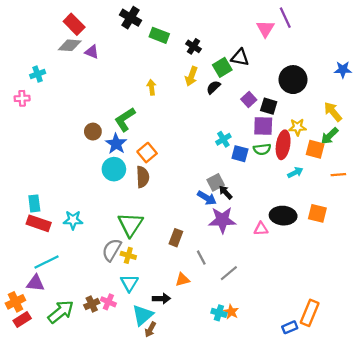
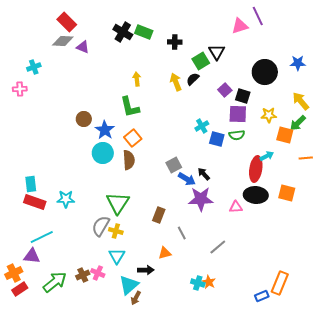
black cross: (130, 18) -> (123, 32), moved
pink triangle: (265, 29) -> (240, 26), turned 42
black cross: (194, 46) -> (175, 42), turned -32
black triangle: (240, 57) -> (217, 52), turned 48
blue star: (343, 70) -> (298, 63), moved
yellow arrow: (191, 76) -> (176, 82), moved, turned 138
green L-shape: (125, 119) -> (130, 107), moved, turned -70
red ellipse: (283, 145) -> (256, 169), moved
gray square: (216, 182) -> (174, 165), moved
gray line: (229, 273) -> (218, 247), moved

